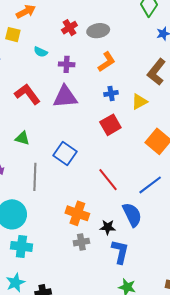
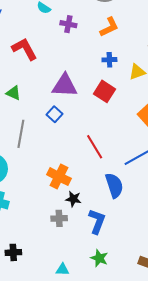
purple triangle: (65, 97) -> (65, 86), moved
red square: (110, 125) -> (105, 91), turned -35
blue square: (65, 153) -> (55, 114), size x0.7
black star: (108, 227) -> (73, 199), moved
gray cross: (81, 242) -> (59, 218), moved

